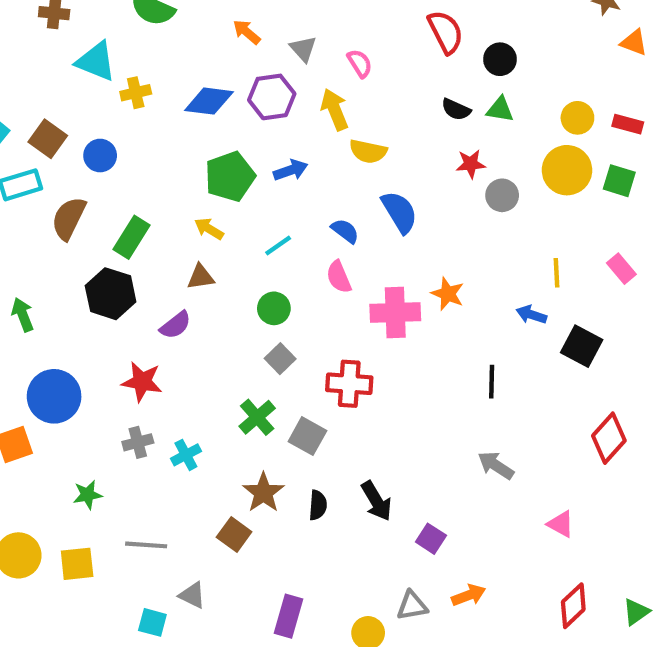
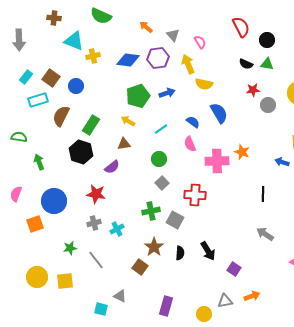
green cross: (257, 417) -> (151, 211), turned 30
gray line: (146, 545) -> (96, 260), moved, turned 48

